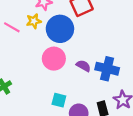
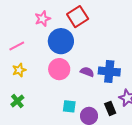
yellow star: (34, 21) -> (19, 70), moved
pink line: (12, 27) -> (17, 46), turned -49

